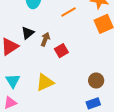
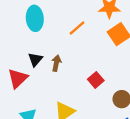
red square: (61, 51) -> (96, 80), moved

